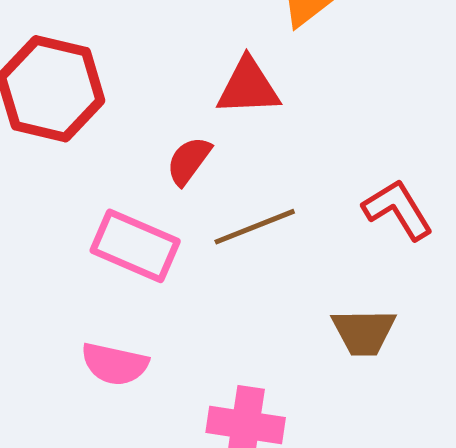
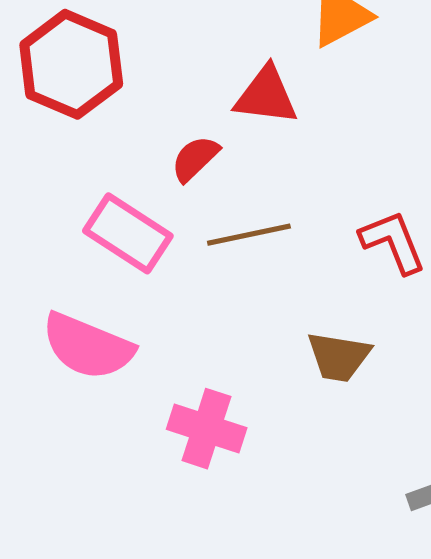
pink semicircle: (115, 364) -> (88, 346), size x1.4

